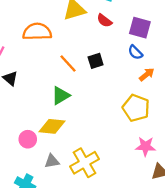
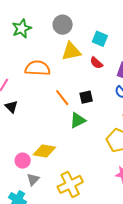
green triangle: (61, 95) -> (78, 120), moved
gray triangle: (52, 161) -> (33, 179), moved, turned -40

